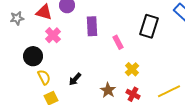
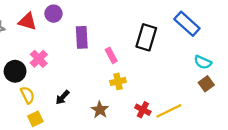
pink cross: (53, 35) -> (39, 59), moved
yellow cross: (132, 69) -> (118, 81), moved, turned 32
red cross: (133, 94) -> (143, 110), moved

